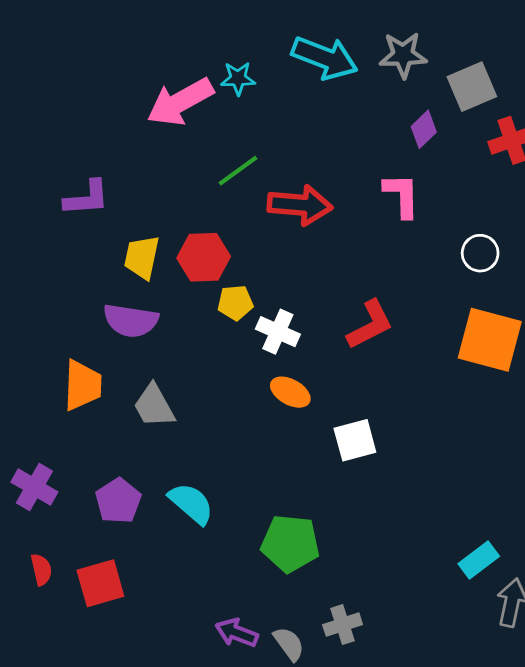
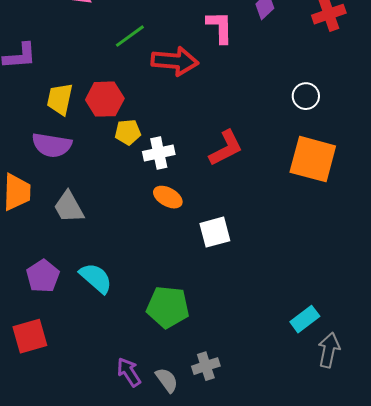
pink L-shape: (402, 195) -> (220, 27), moved
white cross: (278, 332) -> (159, 153), turned -36
purple arrow: (237, 633) -> (129, 372), turned 36

